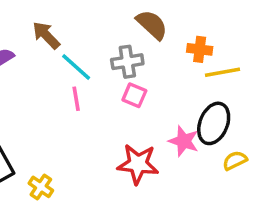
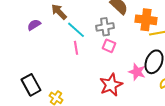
orange cross: (200, 49) -> (146, 20), size x1.5
red star: (138, 164) -> (111, 85), turned -30

